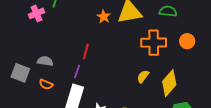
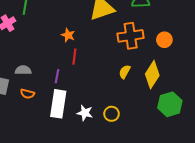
orange star: (104, 17) -> (68, 35), moved
orange circle: (187, 41) -> (164, 40), moved
red line: (86, 51) -> (74, 57), moved

